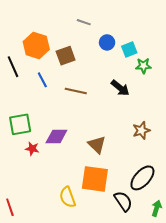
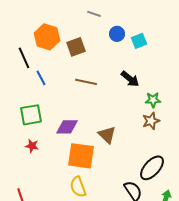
green star: (143, 66) -> (153, 100), moved
blue line: (42, 80) -> (41, 78), moved
red star: (32, 149) -> (32, 146), moved
orange square: (95, 179) -> (81, 156), moved

